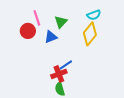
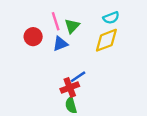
pink line: (37, 18) -> (56, 21), moved
yellow diamond: (90, 34) -> (106, 40), turned 30

